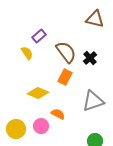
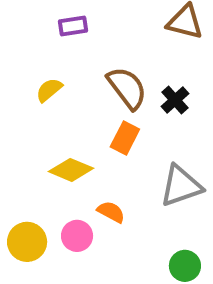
purple rectangle: (39, 36) -> (73, 26), moved, turned 32
yellow semicircle: (27, 53) -> (49, 90), turned -96

